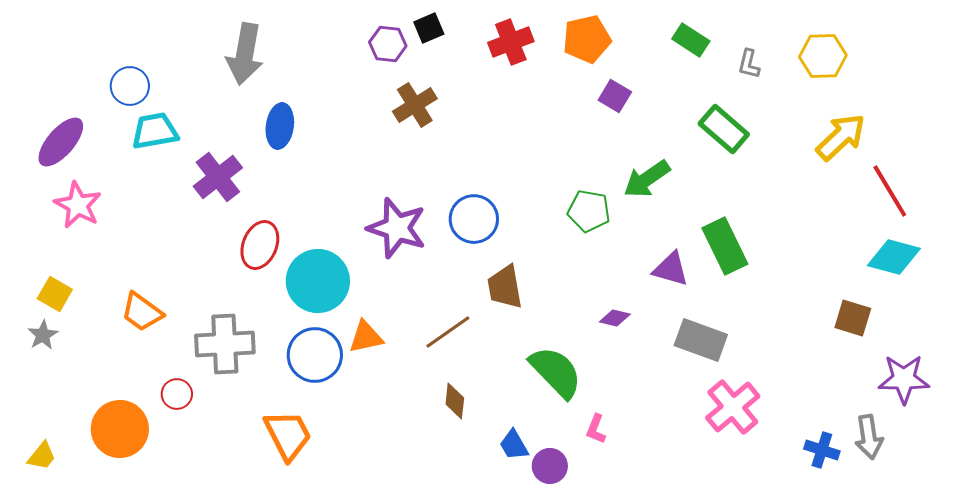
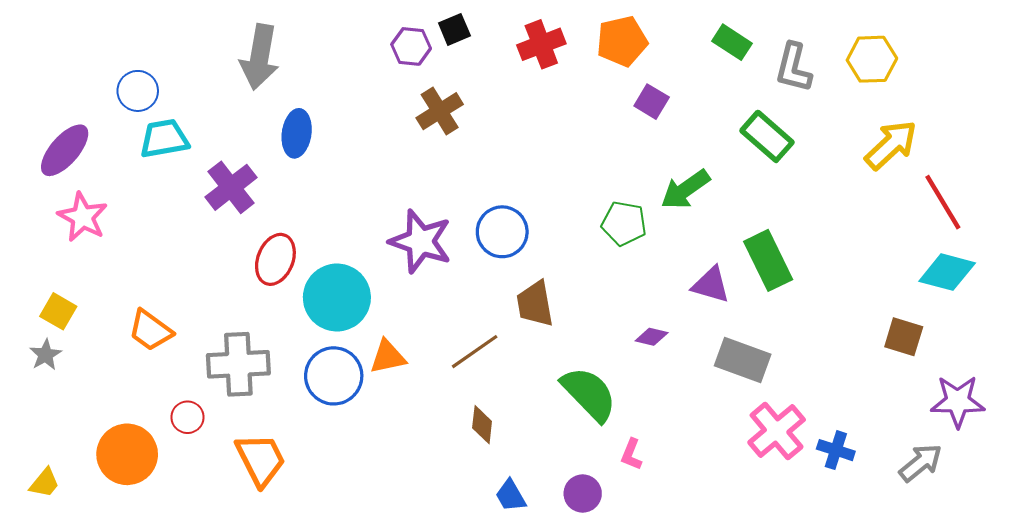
gray L-shape: (749, 64) -> (793, 68), size x1.6
orange trapezoid: (288, 435) -> (261, 460), moved
gray arrow: (869, 437) -> (921, 463), turned -120
blue trapezoid: (514, 445) -> (511, 496), moved
blue cross: (822, 450) -> (836, 450), moved

